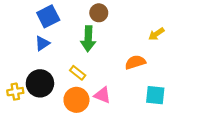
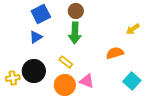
brown circle: (99, 13) -> (76, 11), moved
cyan square: (155, 95) -> (132, 81), turned 36

